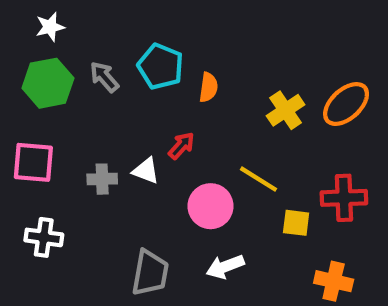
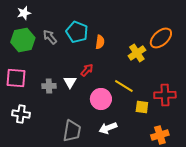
orange ellipse: (346, 104) -> (161, 38), moved
white triangle: (146, 171) -> (70, 82), turned 40
orange cross: (334, 281) -> (160, 135), turned -30

